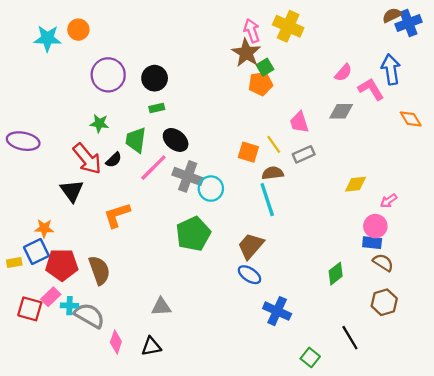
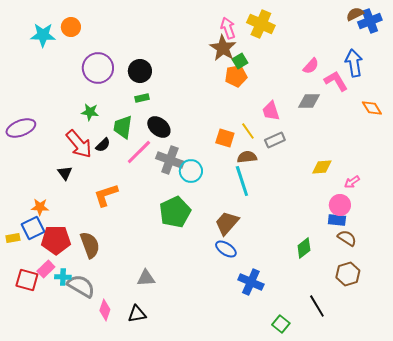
purple ellipse: (23, 141) -> (21, 128), turned -32
black triangle: (72, 191) -> (65, 173), size x0.7

